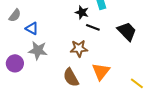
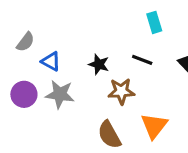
black star: (82, 12) -> (99, 64), moved
purple circle: (15, 63) -> (24, 94), moved

